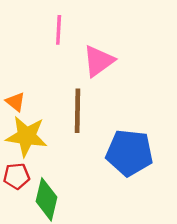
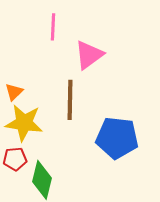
orange triangle: (15, 102) -> (14, 92), turned 36

